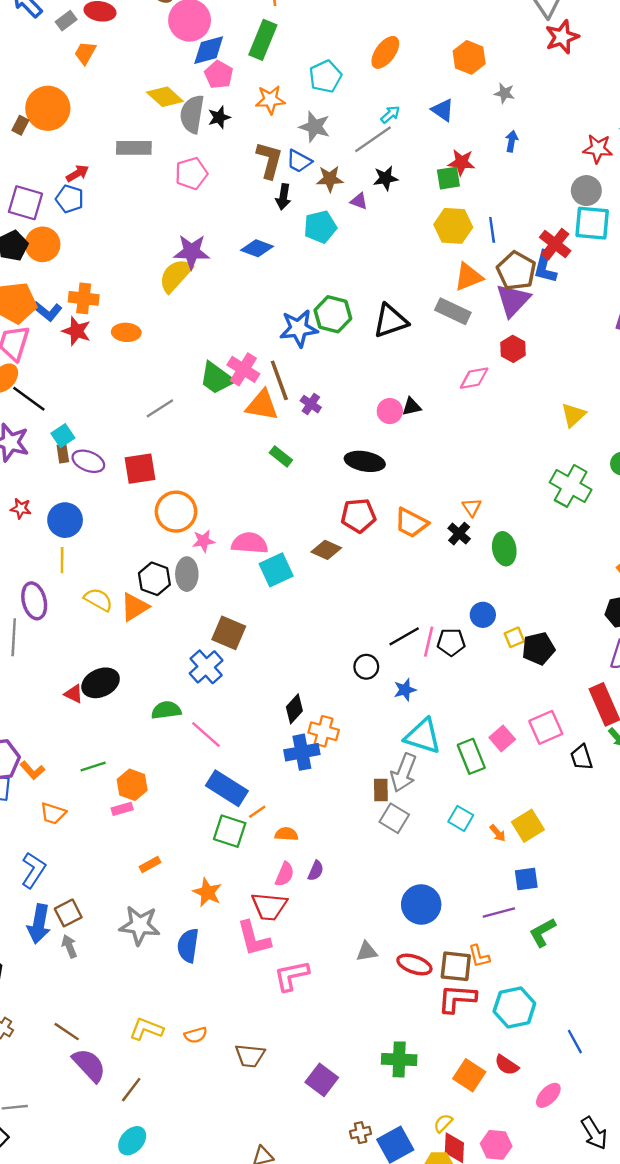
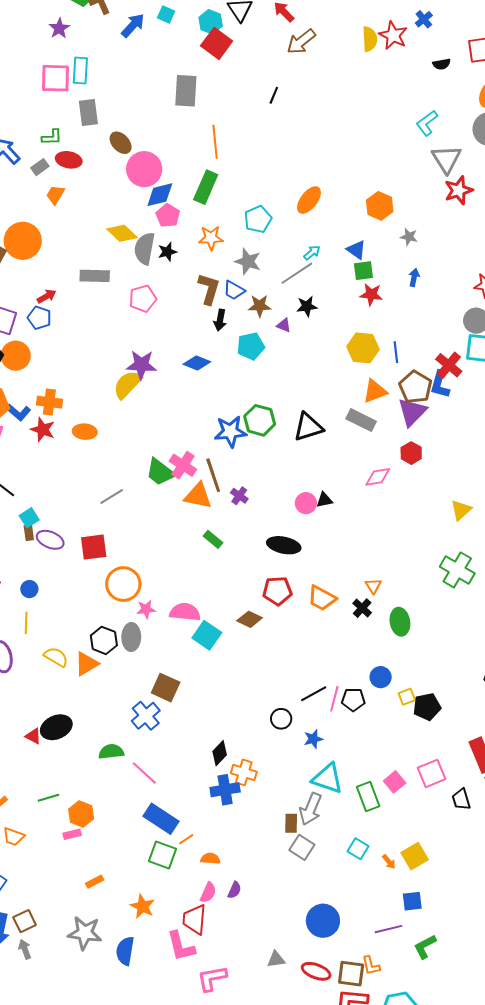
green square: (448, 178) -> (363, 271), moved
blue circle: (65, 520) -> (29, 589), size x0.6
cyan square: (276, 570) -> (207, 635), turned -32
red trapezoid: (269, 906) -> (194, 919), turned 88

